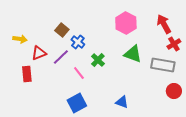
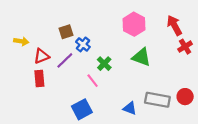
brown square: (62, 30) -> (66, 32), turned 32
gray rectangle: (163, 65) -> (157, 100), moved
pink line: (79, 73) -> (93, 81), moved
red rectangle: (27, 74) -> (39, 78), moved

